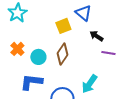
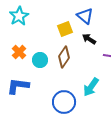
black arrow: (96, 36) -> (89, 39), moved
blue L-shape: (31, 82) -> (18, 86), moved

